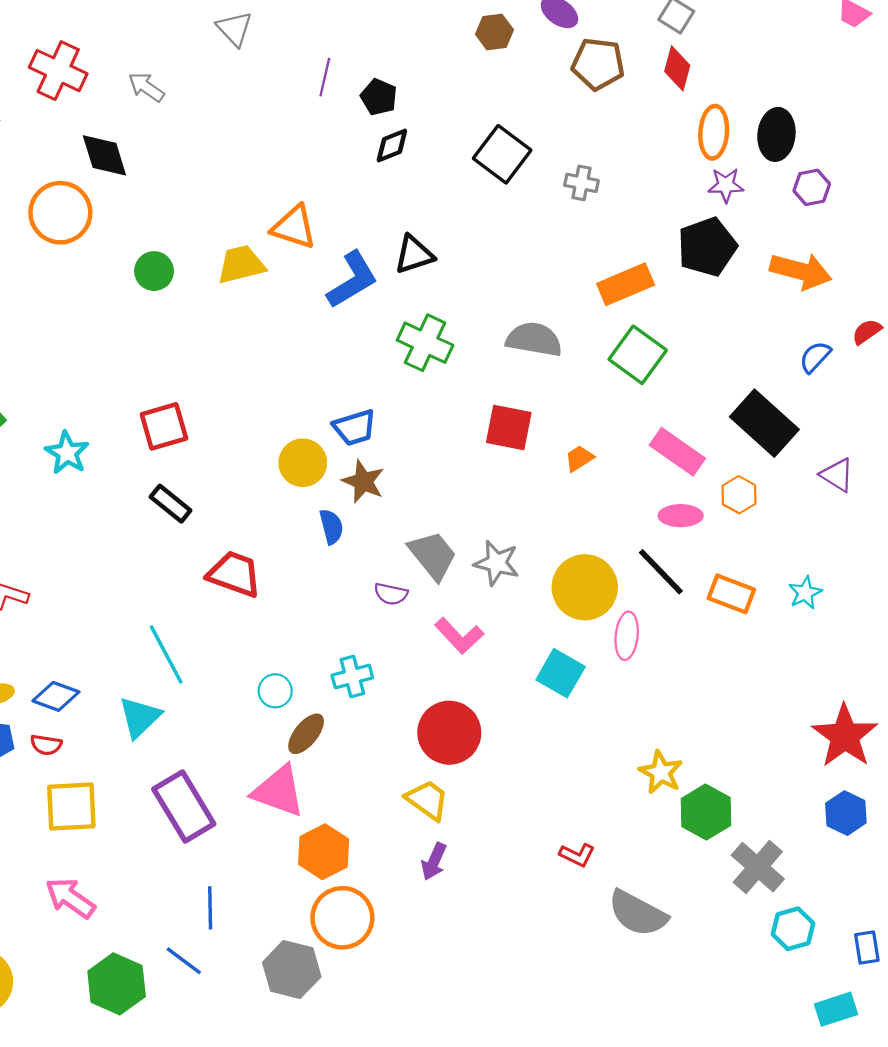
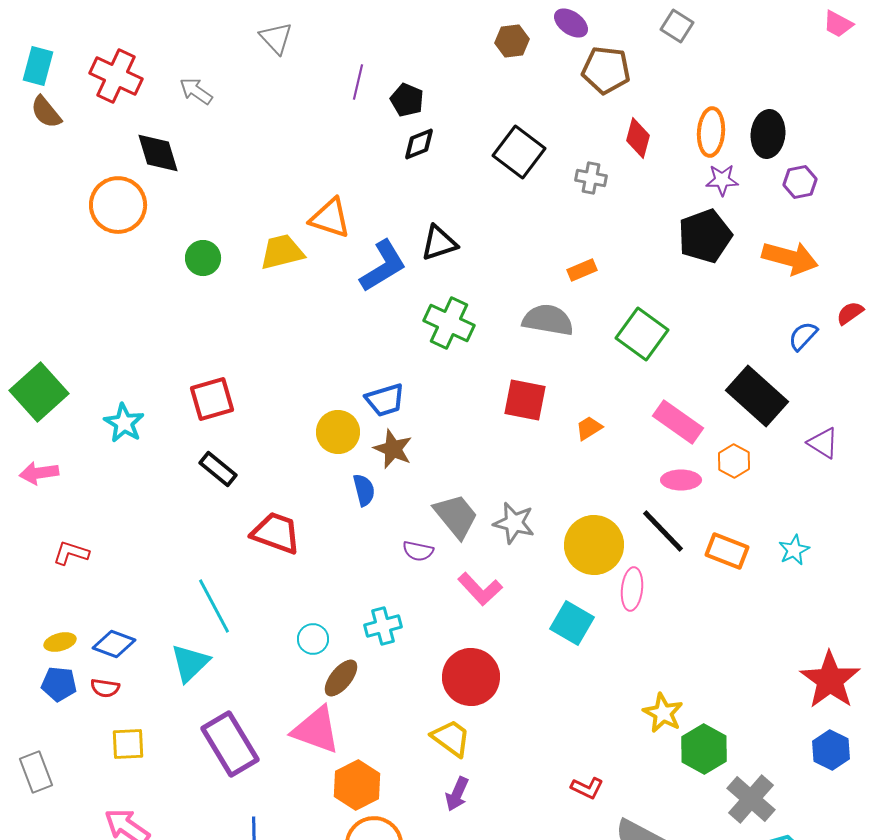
red diamond: (677, 68) -> (638, 138), moved
orange rectangle: (626, 284) -> (582, 270), moved, size x0.6
yellow square: (71, 806) -> (128, 744), size x0.7

